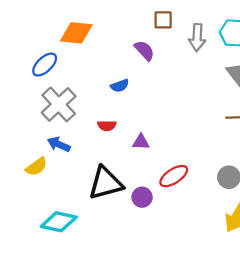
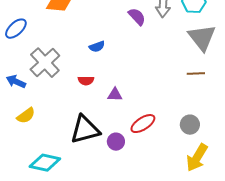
purple semicircle: (144, 50) -> (137, 17), moved
blue ellipse: (45, 65) -> (16, 29), moved
blue arrow: (59, 144) -> (16, 82), moved

